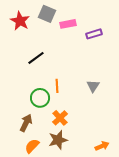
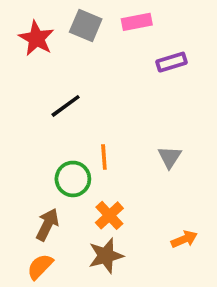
pink rectangle: (68, 24) -> (137, 22), moved
orange semicircle: (32, 146) -> (40, 267), moved
orange arrow: (102, 146) -> (184, 239), moved

